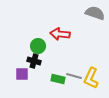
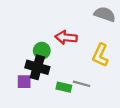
black cross: (34, 61) -> (37, 67), size x1.5
yellow L-shape: (91, 78) -> (100, 55), moved

